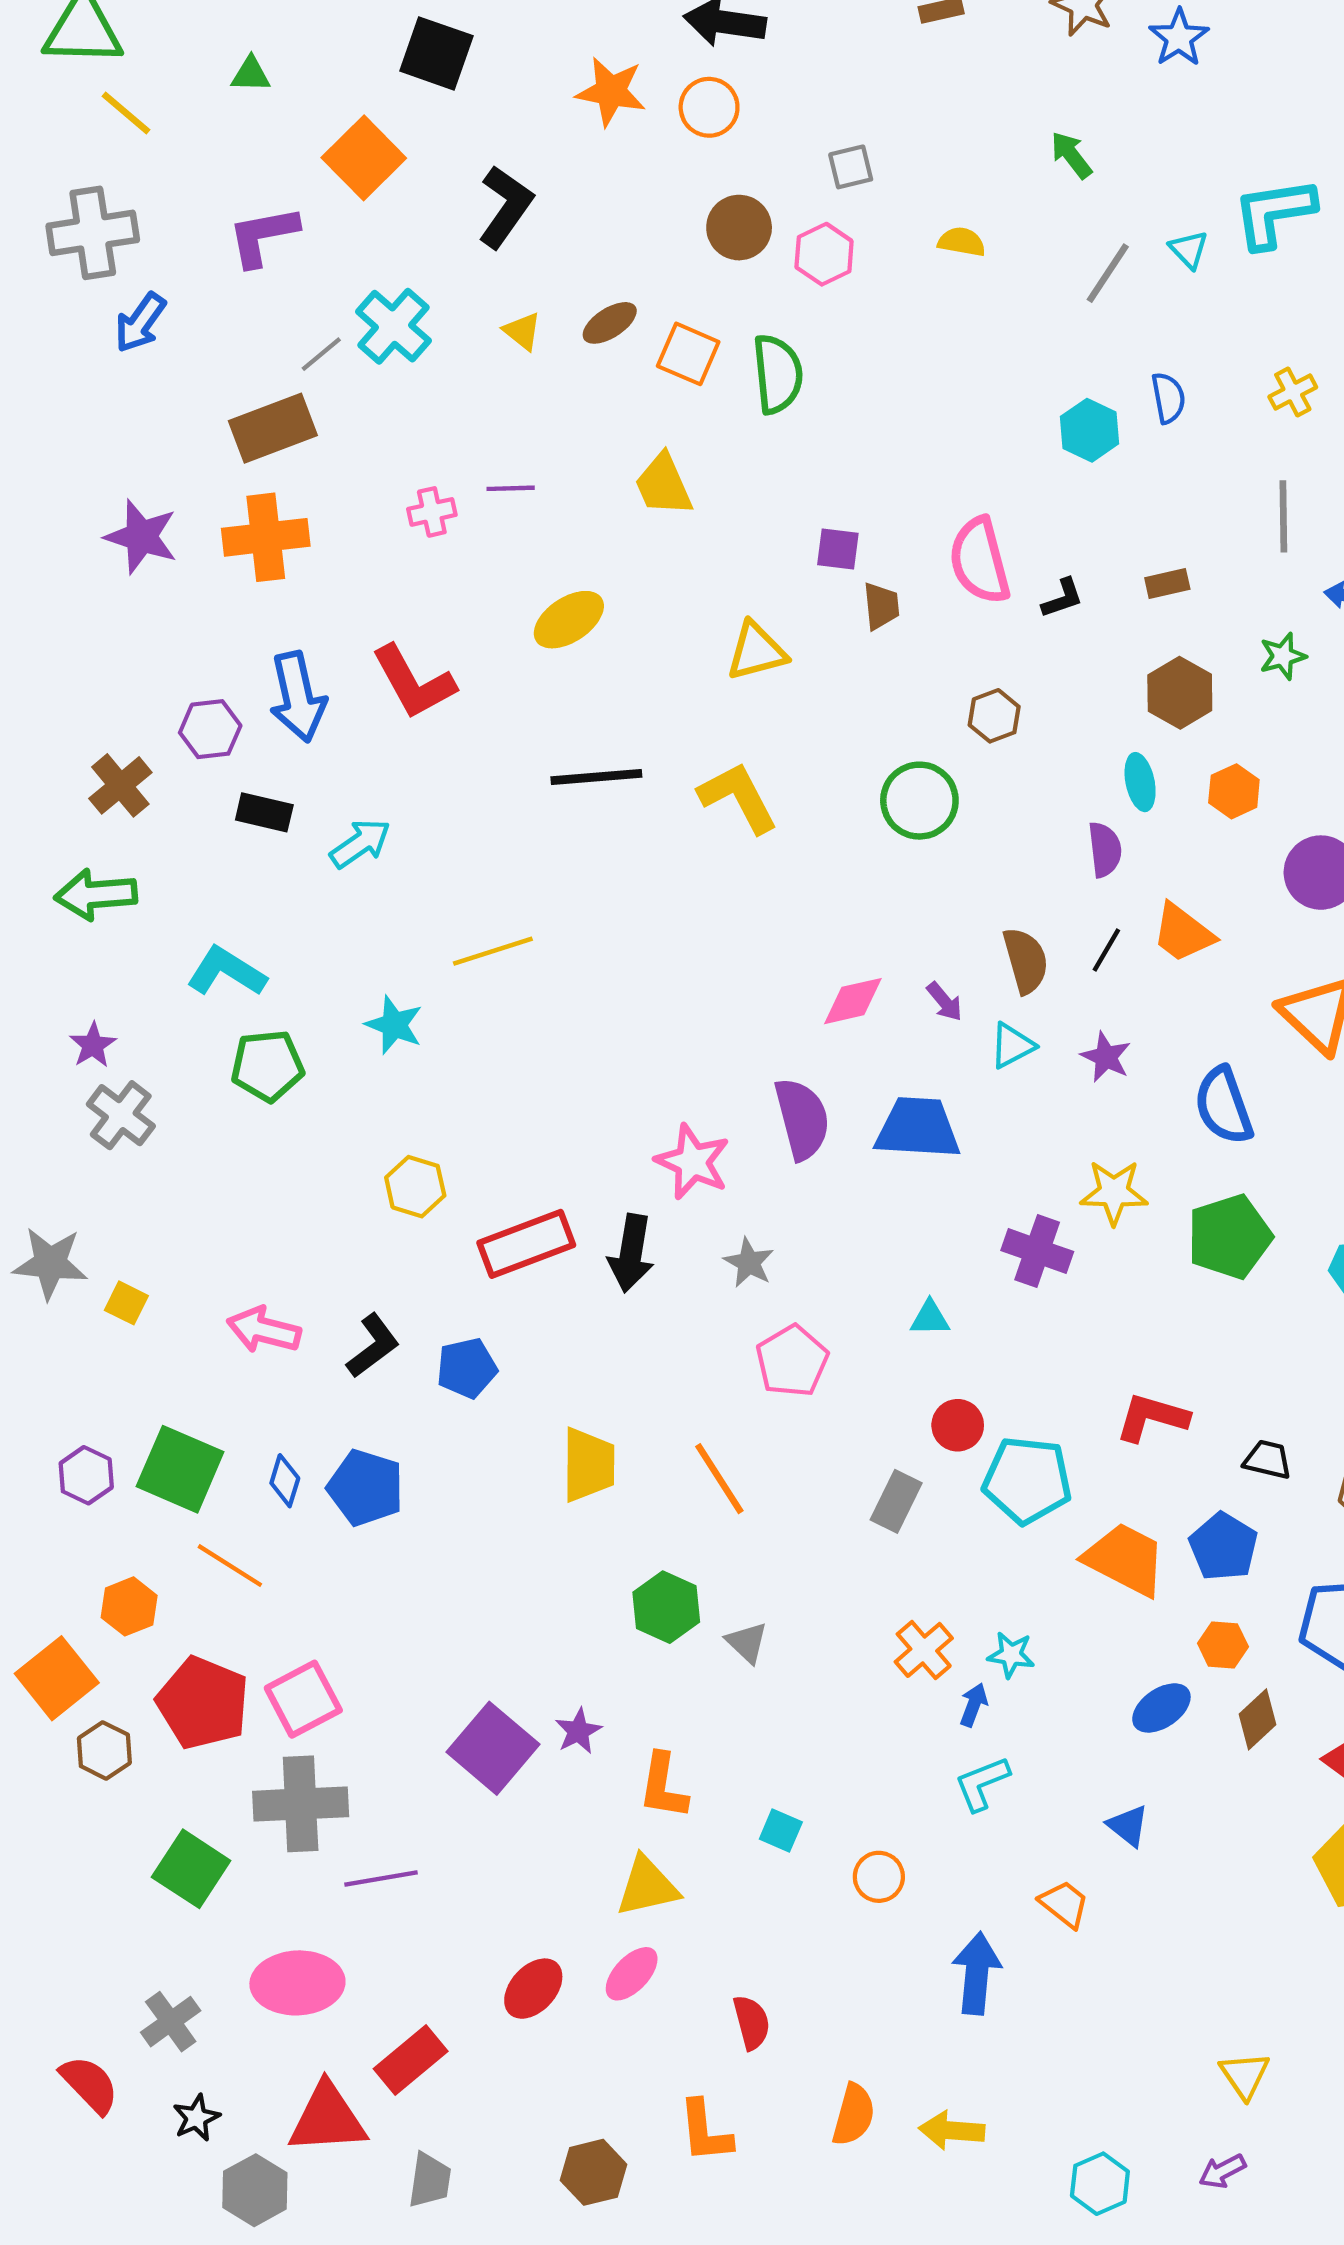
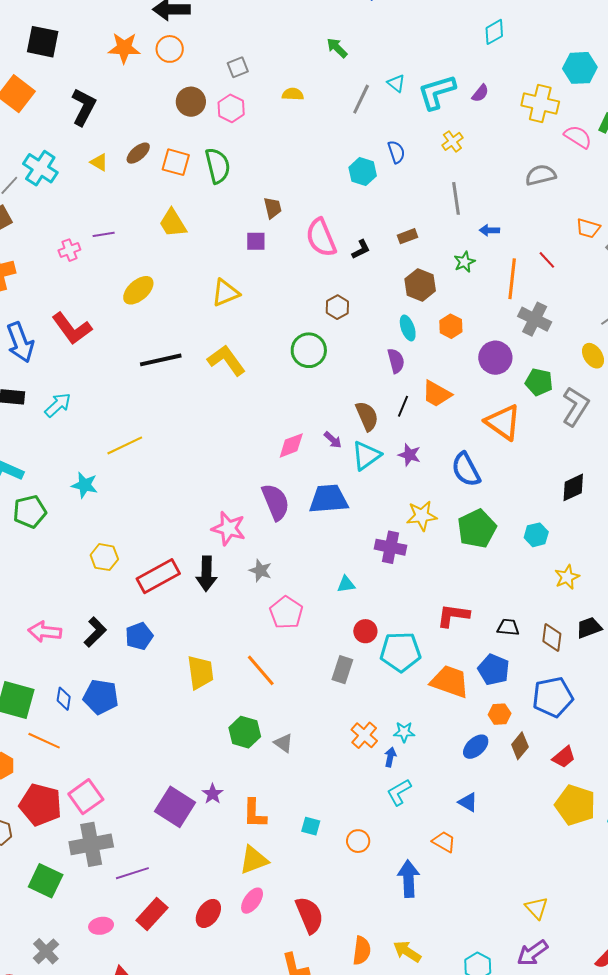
cyan L-shape: (1274, 213) -> (437, 92), moved
brown trapezoid: (881, 606) -> (273, 208), moved
cyan triangle: (1012, 1046) -> (366, 456), size x1.4
pink ellipse: (297, 1983) -> (101, 926), size x0.6
red semicircle: (751, 2022) -> (309, 915), size x1.5
red rectangle: (411, 2060) -> (152, 914), moved
yellow arrow: (952, 2130) -> (407, 952), turned 36
purple arrow: (1222, 2171) -> (532, 953), size x1.5

